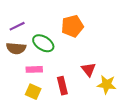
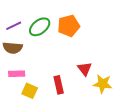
green ellipse: (43, 43) -> (40, 27), moved, turned -70
pink rectangle: (34, 69) -> (17, 74), moved

